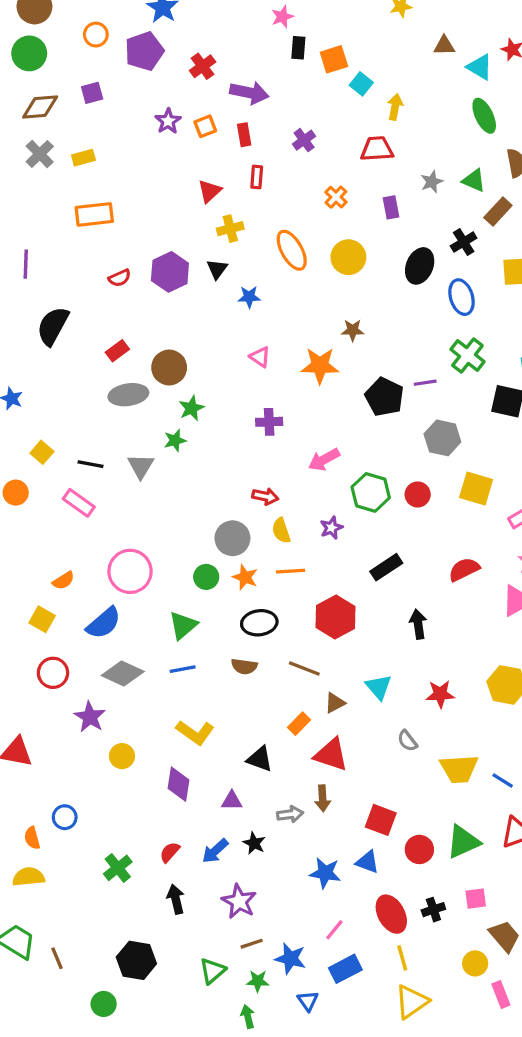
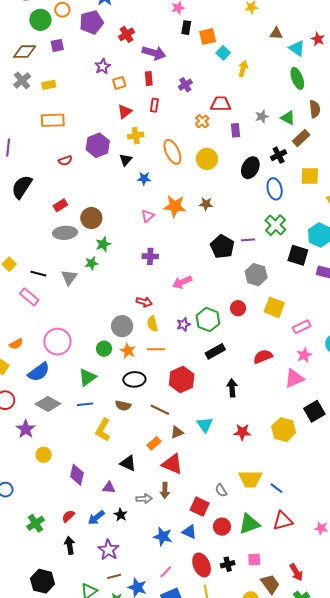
green circle: (29, 53) -> (40, 20), moved
orange square: (205, 126) -> (119, 83), moved
red trapezoid: (377, 149) -> (221, 104), moved
purple hexagon: (170, 272) -> (98, 145), moved
pink triangle: (260, 357) -> (148, 216), turned 40
orange star: (320, 366) -> (175, 206), moved
green hexagon: (371, 492) -> (208, 320), moved
yellow L-shape: (195, 732) -> (103, 430), moved, turned 80
gray semicircle: (407, 741) -> (221, 490), moved

